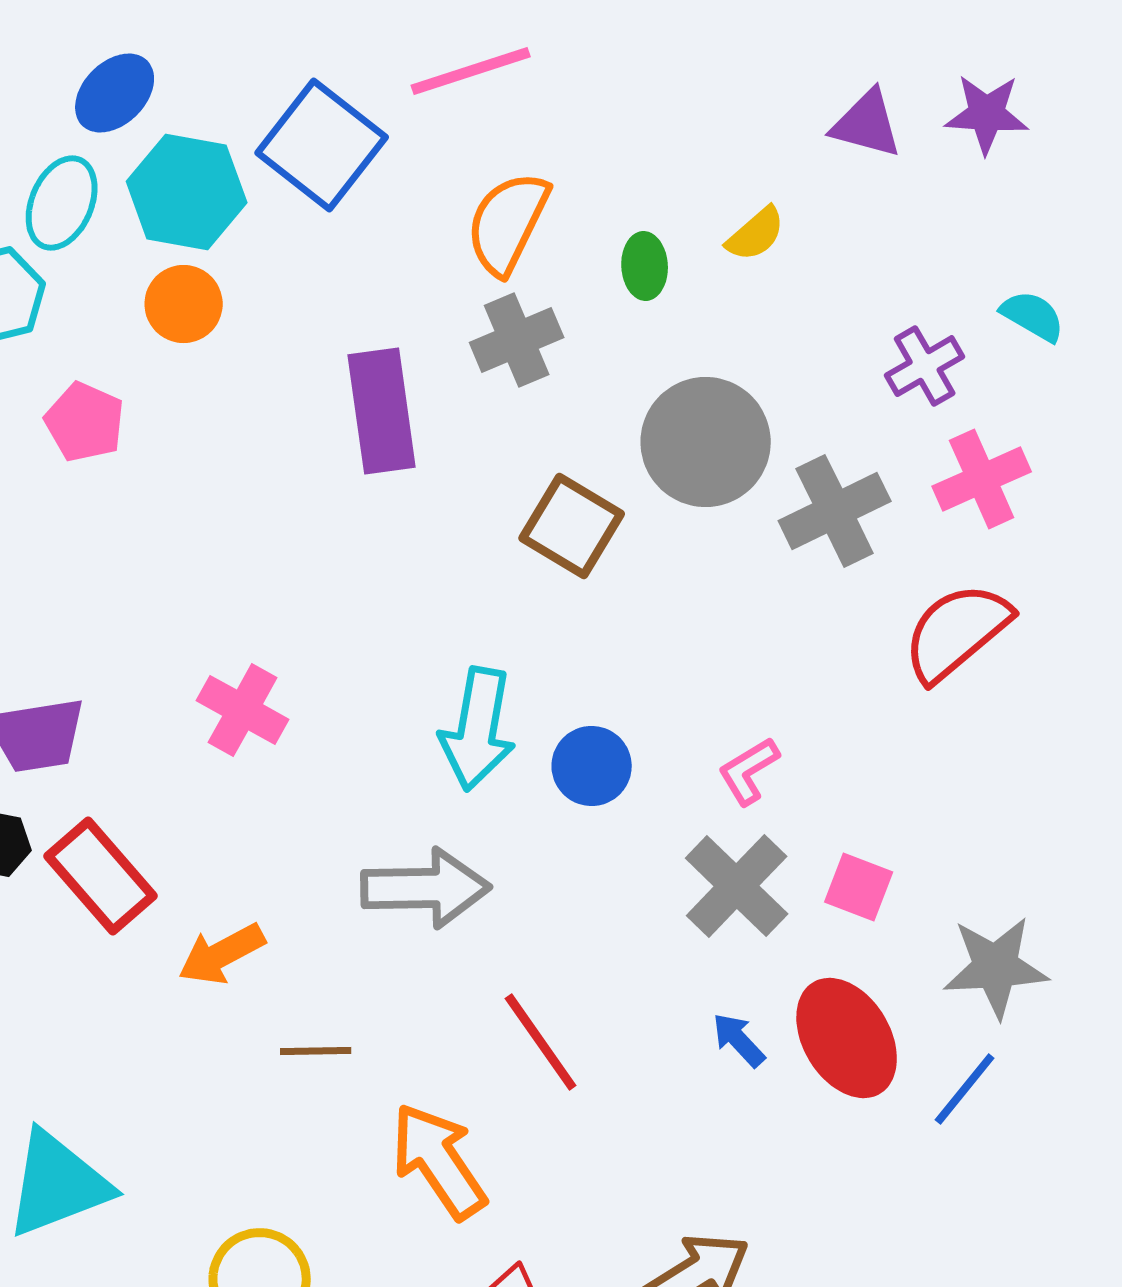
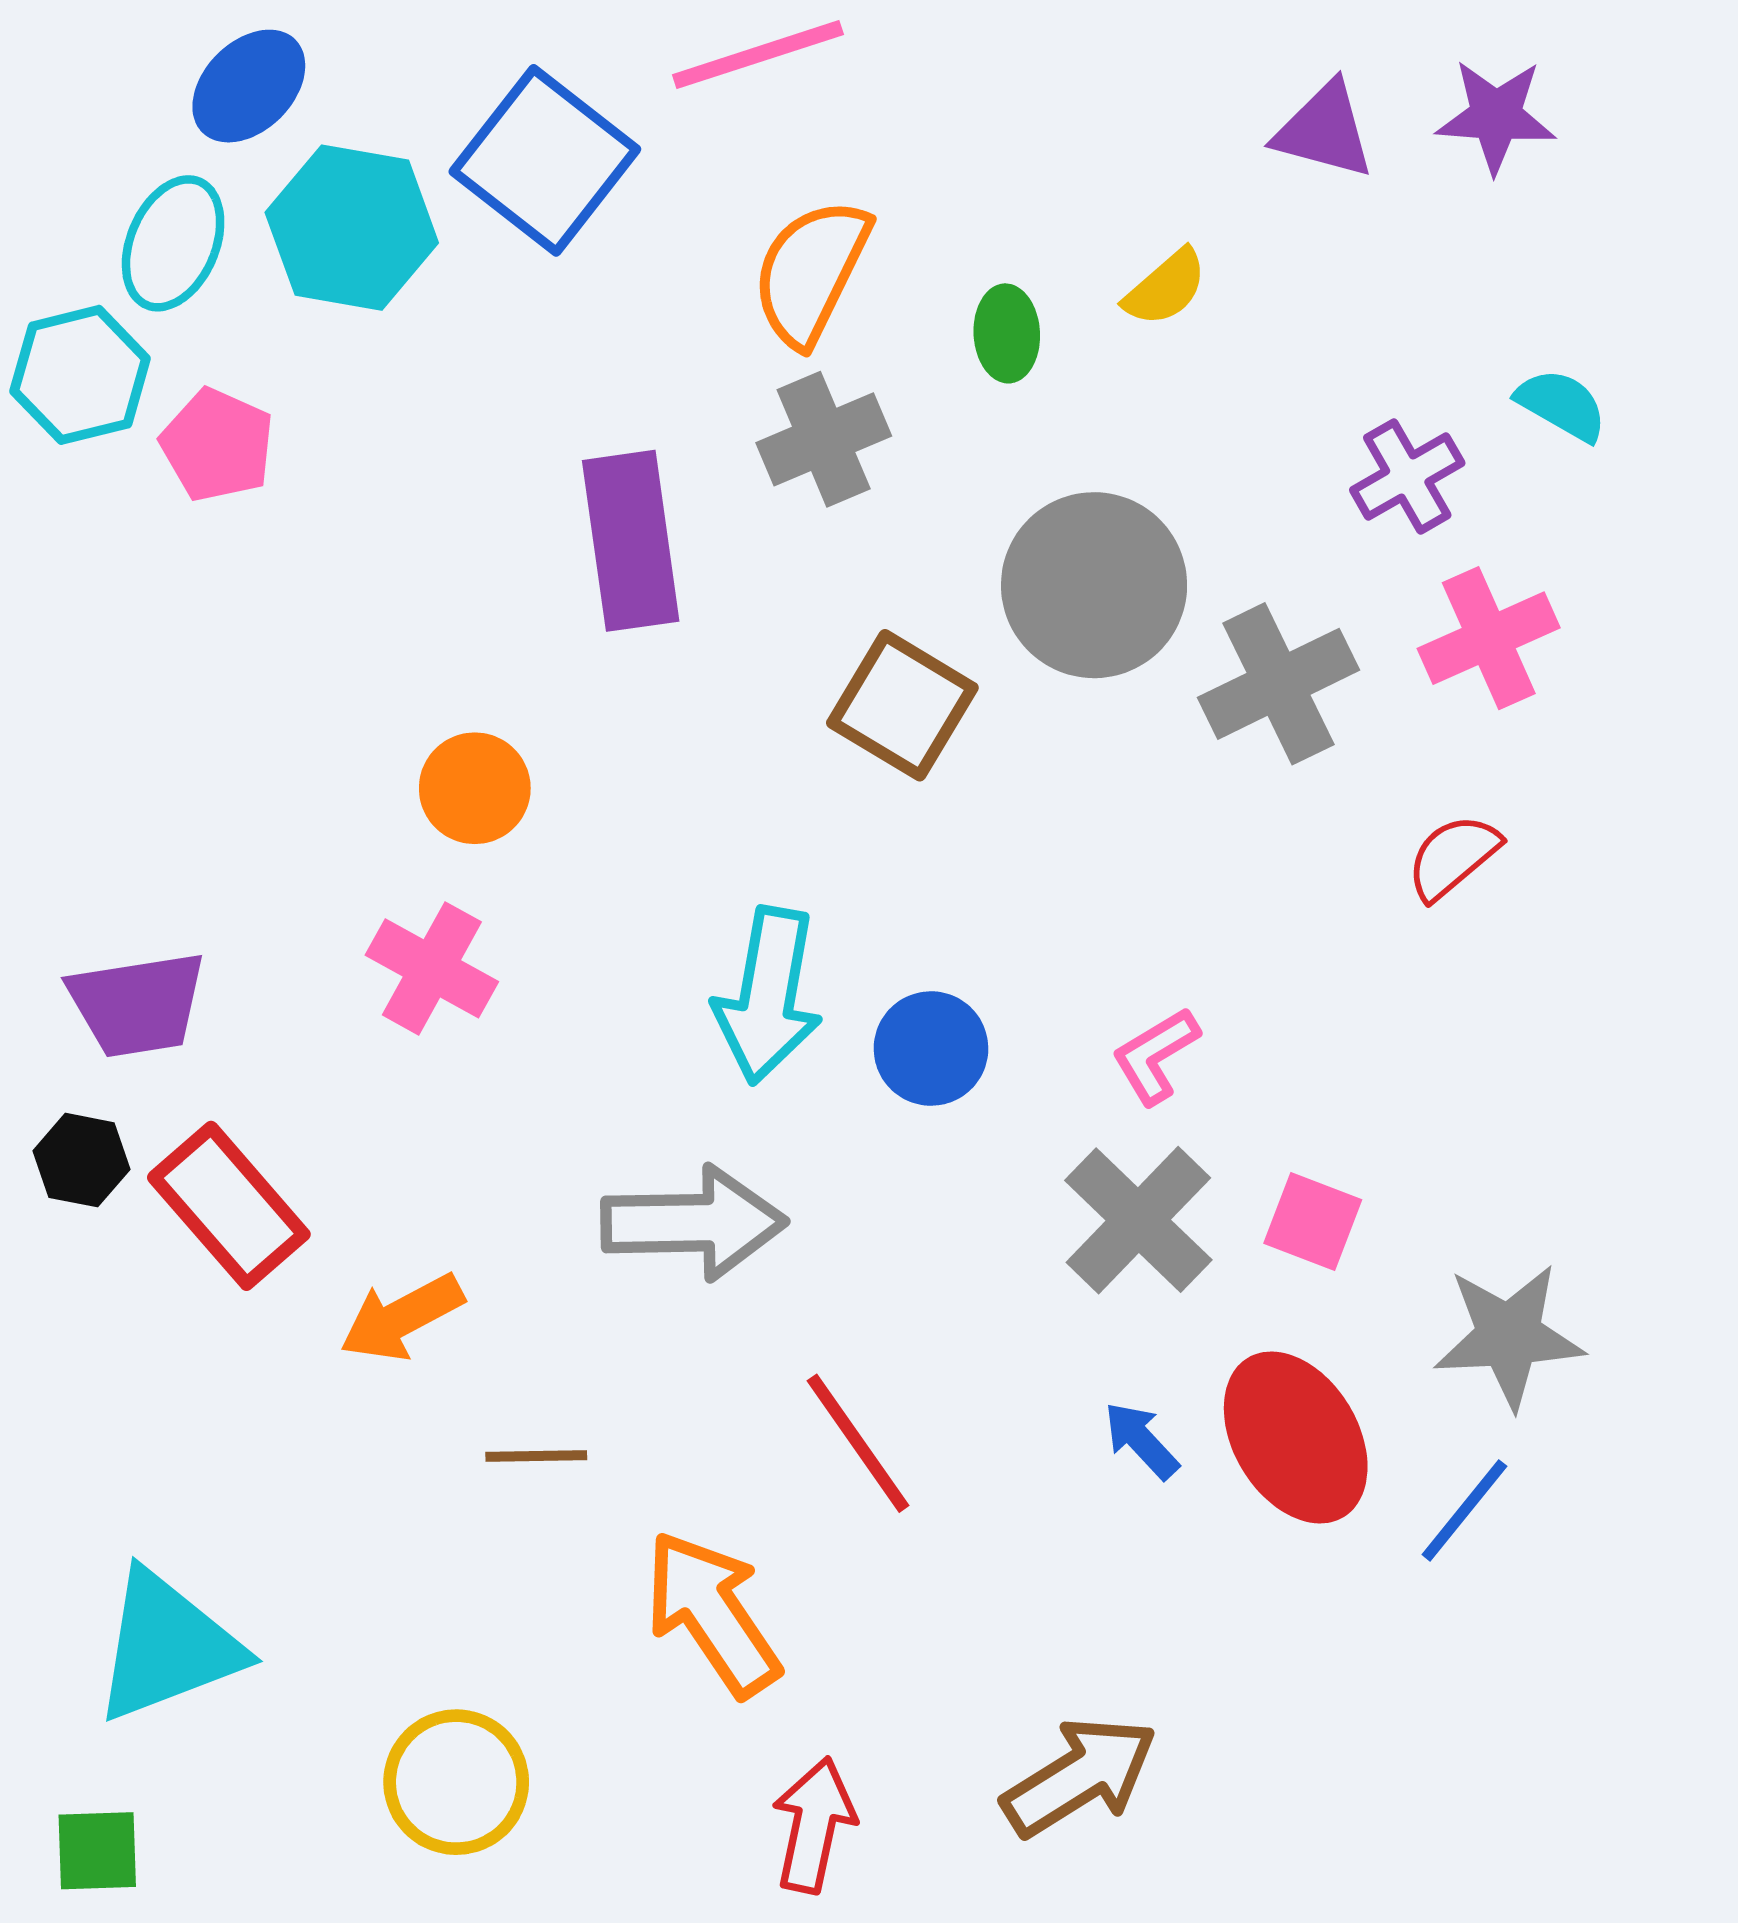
orange circle: (184, 304) -> (475, 788), moved
pink pentagon: (85, 422) -> (217, 445), moved
red semicircle: (957, 632) -> (1453, 857), size x0.6

